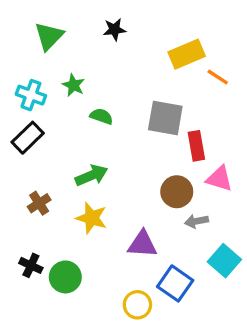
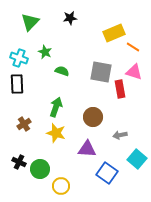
black rectangle: (28, 138) -> (17, 84), turned -48
green arrow: (92, 175) -> (56, 107), turned -48
pink triangle: (219, 179) -> (134, 72), moved
brown circle: (177, 192) -> (93, 117), moved
yellow circle: (137, 305) -> (61, 186), moved

